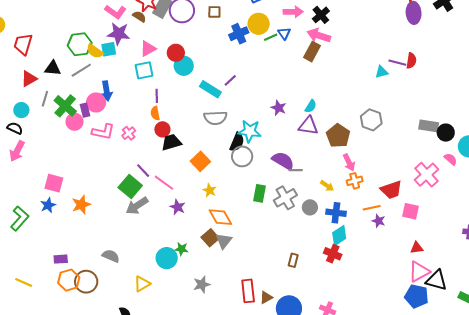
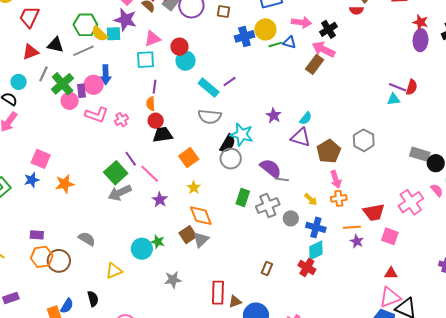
blue triangle: (284, 33) -> (289, 42), turned -48
cyan triangle: (382, 72) -> (394, 99), moved

